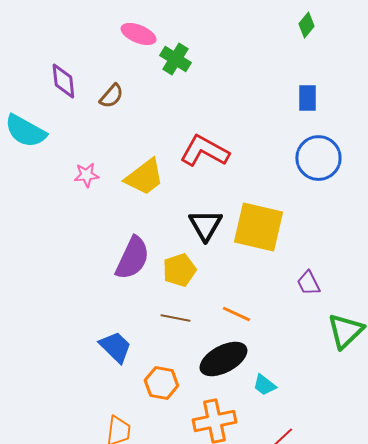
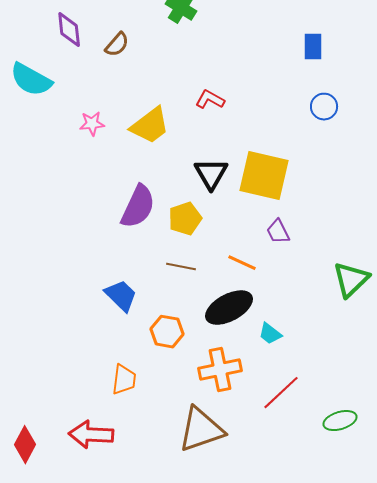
red L-shape: (204, 151) -> (210, 100), size x0.6
blue circle: (318, 158) -> (324, 107), size x0.6
purple trapezoid: (308, 283) -> (278, 232), moved

